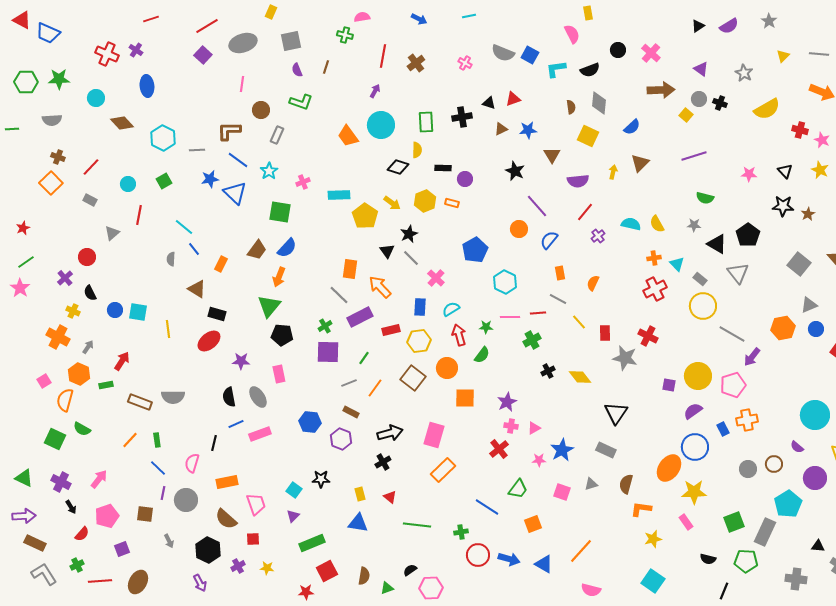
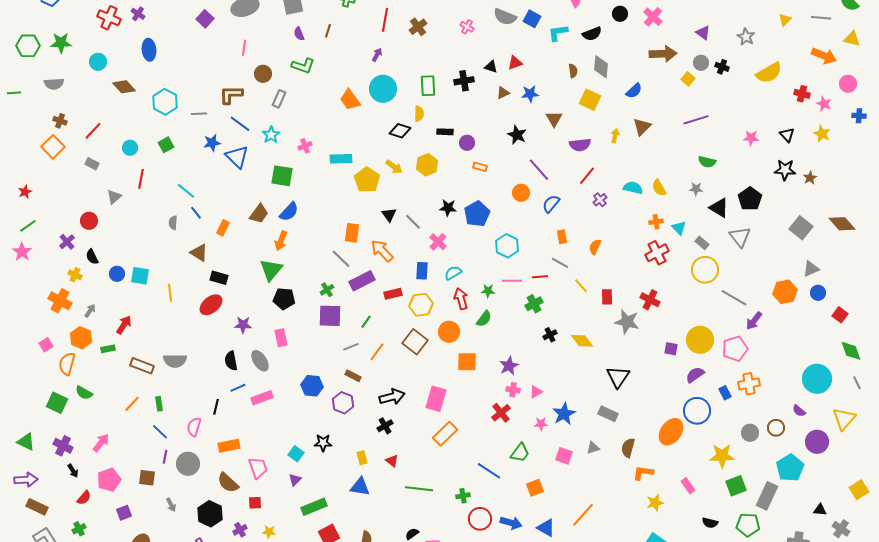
orange rectangle: (452, 203) -> (480, 167), moved
black star: (409, 234) -> (448, 208), moved, turned 30
yellow star: (694, 492) -> (722, 456), moved

